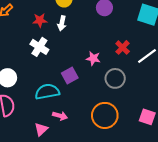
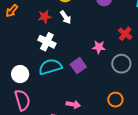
white arrow: (62, 23) -> (66, 17), turned -40
cyan semicircle: (47, 92) -> (50, 67), moved
orange circle: (105, 115) -> (115, 100), size x0.6

